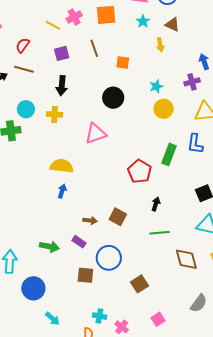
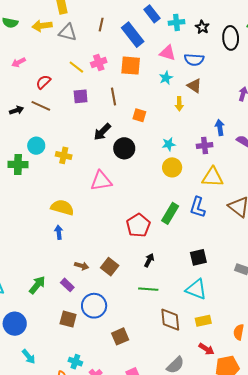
black arrow: (62, 86) -> (102, 132), moved, turned 30
blue arrow: (62, 191) -> (59, 232), turned -32
green arrow: (49, 247) -> (37, 285), turned -72

